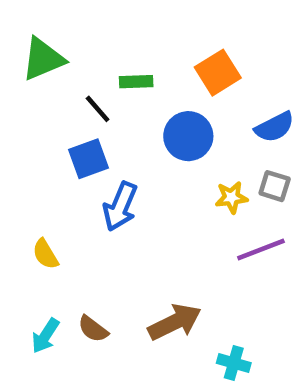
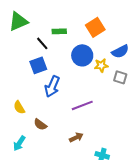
yellow star: (231, 197) -> (101, 65), moved
purple line: (261, 250) -> (82, 105), moved
brown arrow: (175, 322) -> (76, 137), size x0.6
brown semicircle: (93, 329) -> (40, 124), moved

